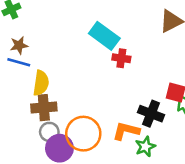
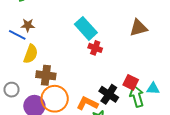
brown star: (19, 45) -> (28, 25), moved
brown cross: (44, 108) -> (46, 75), moved
gray circle: (49, 132) -> (11, 90), moved

